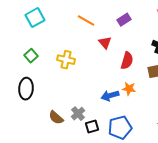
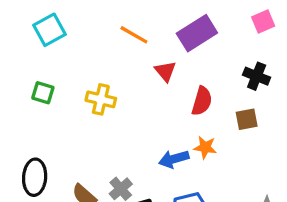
purple rectangle: (124, 20) -> (197, 33), size x1.6
green square: (31, 56) -> (43, 93), turned -32
black ellipse: (26, 89) -> (35, 177), moved

